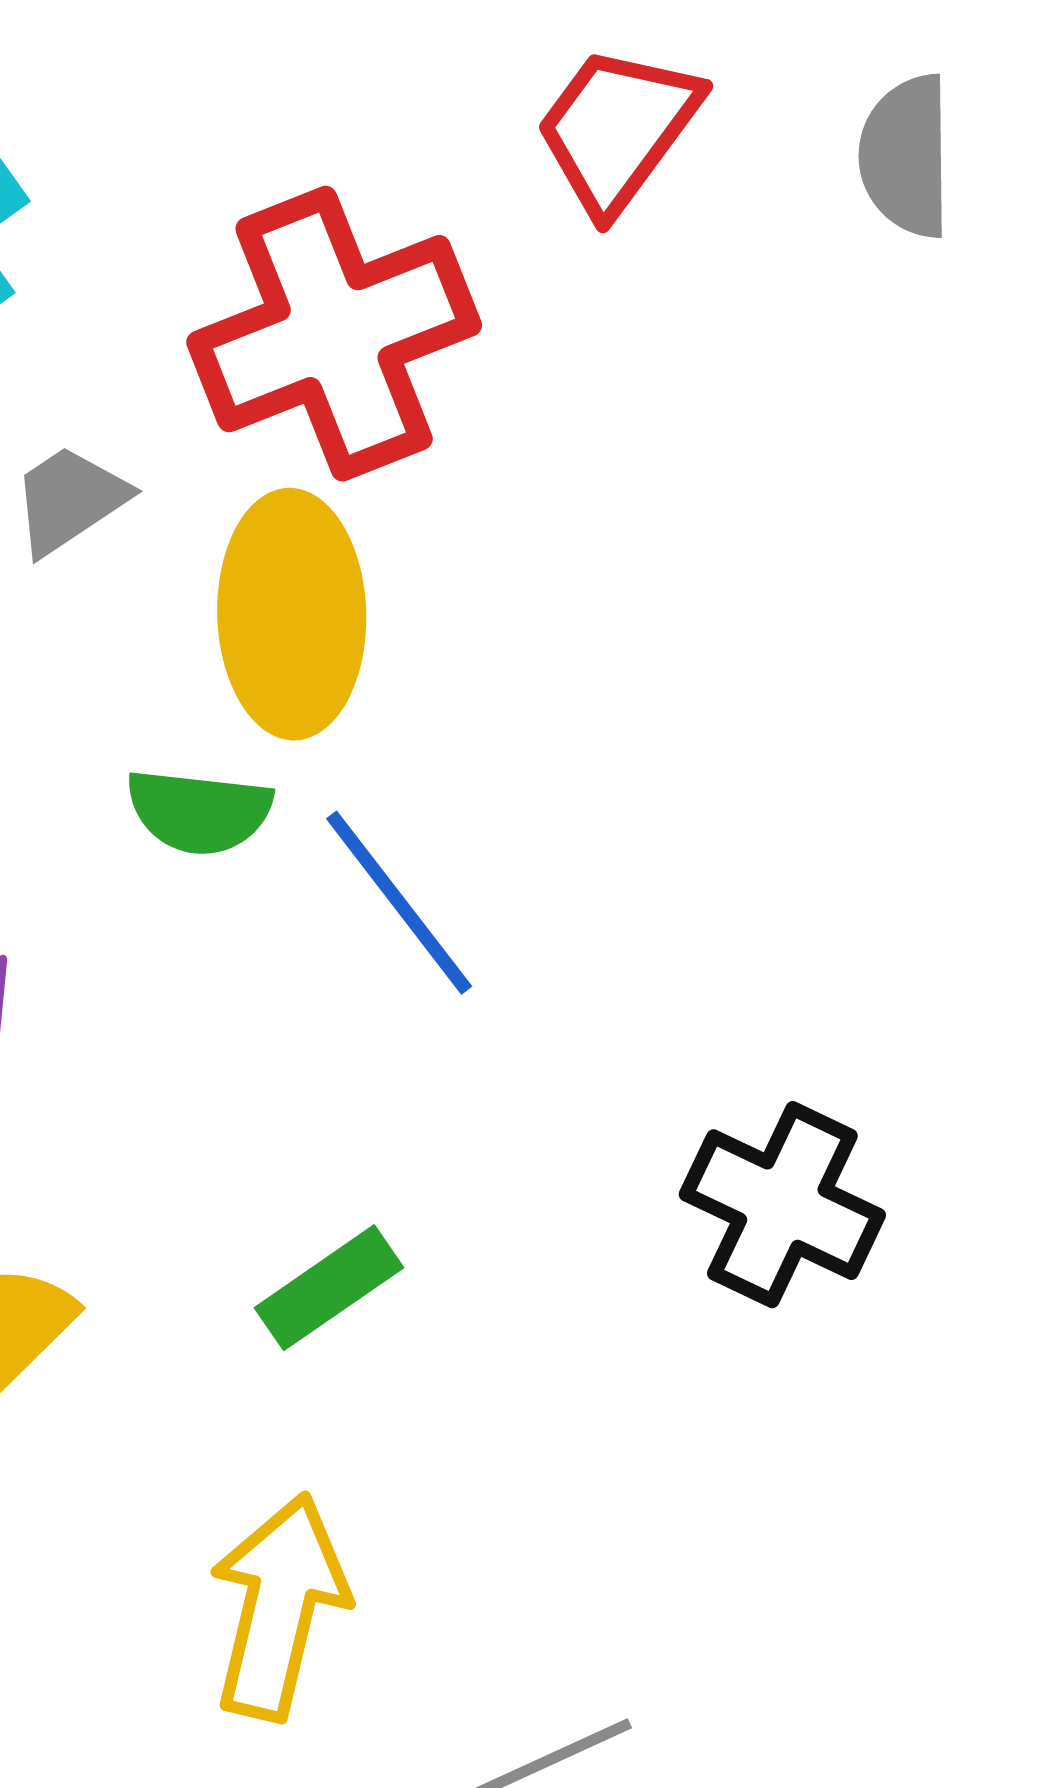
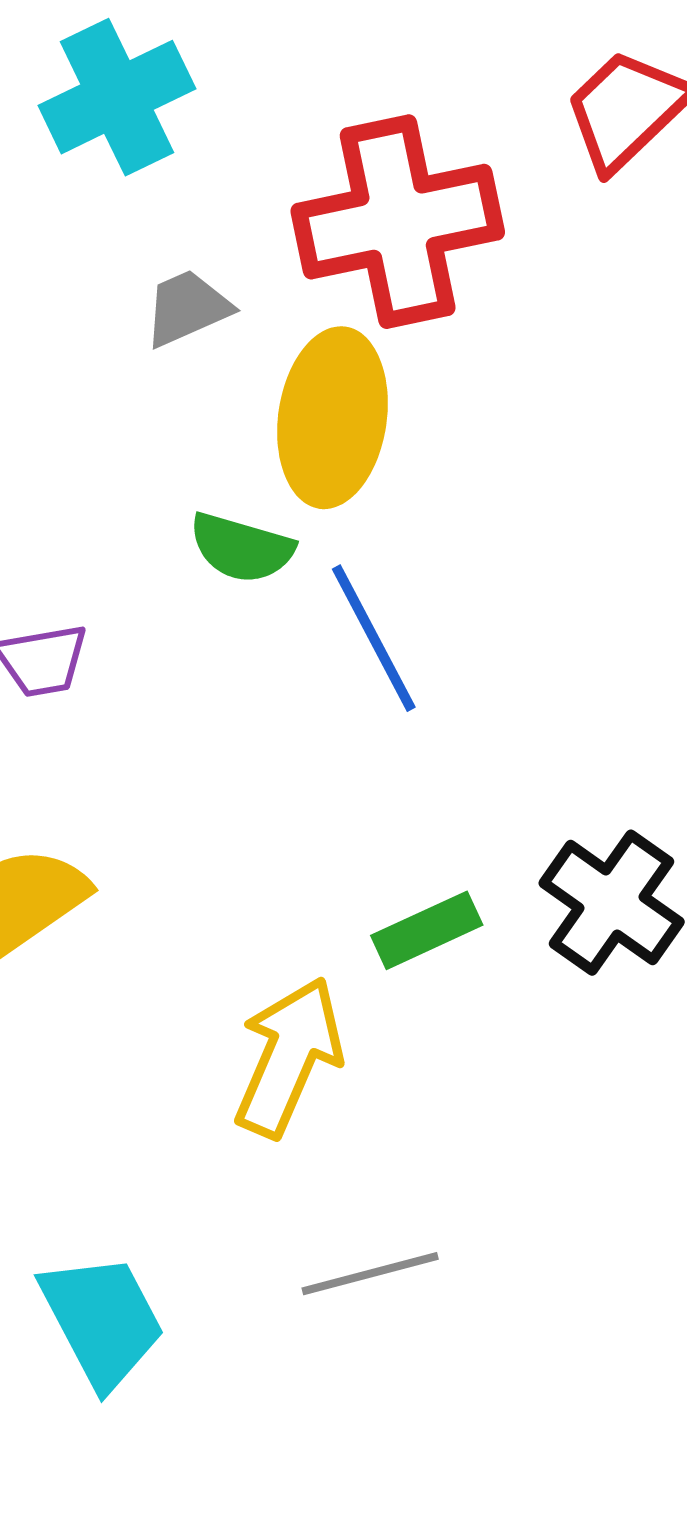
green rectangle: (329, 1288) -> (427, 930), moved
yellow arrow: (279, 1607) -> (289, 1057), moved

